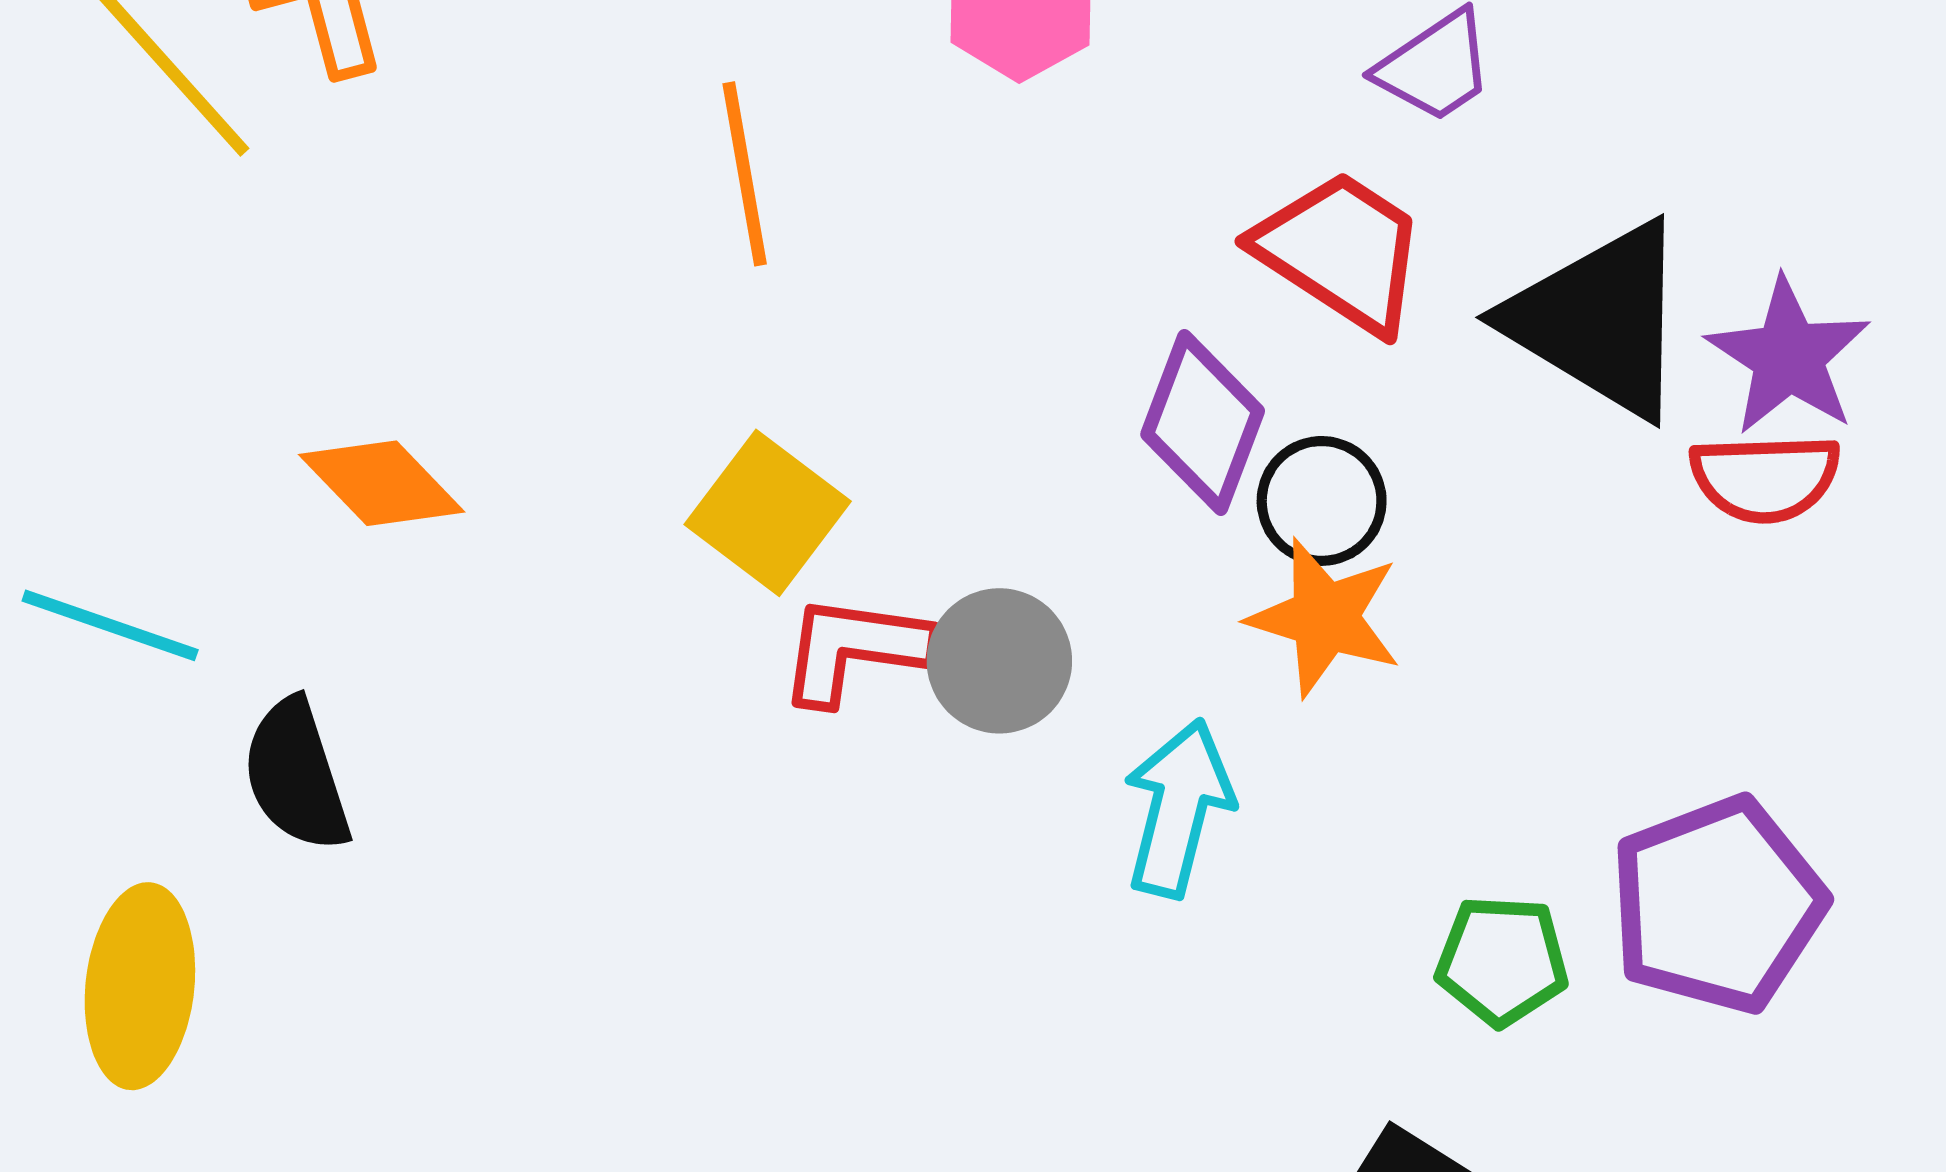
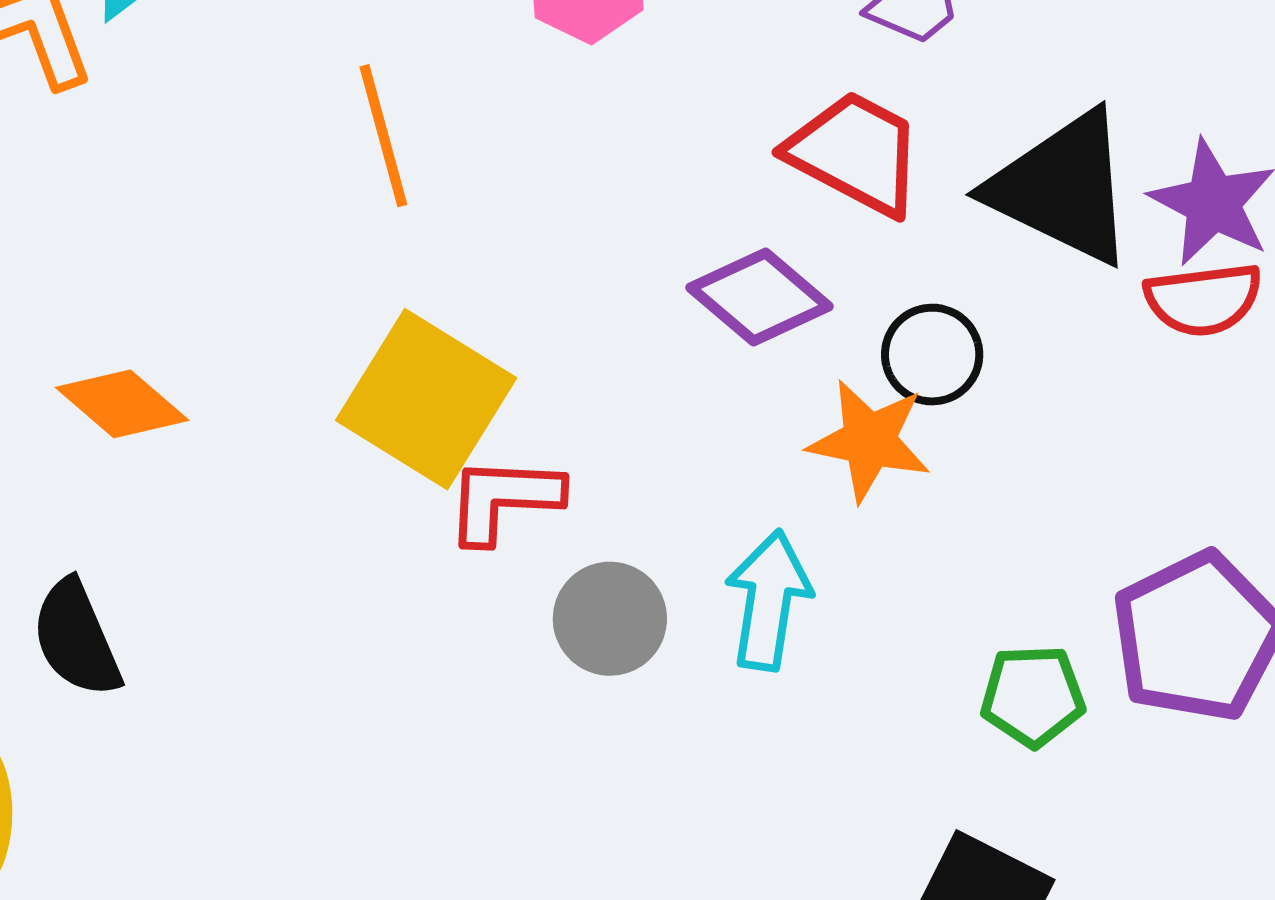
purple diamond: (1203, 423) -> (760, 297), turned -65
black circle: (1322, 501) -> (932, 355), moved
yellow square: (768, 513) -> (426, 399), size x1.4
gray circle: (999, 661) -> (610, 619), moved

